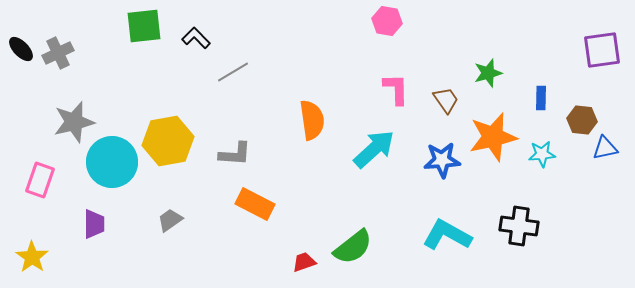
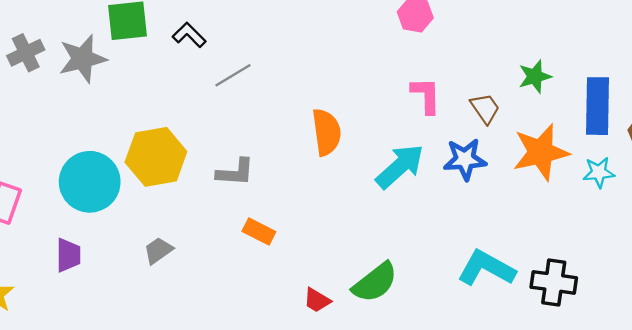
blue rectangle: (541, 98) -> (598, 106), size x2.0
gray star: (74, 122) -> (83, 59), moved
blue star: (442, 160) -> (465, 159), moved
orange rectangle: (255, 204) -> (259, 232), size x0.7
black cross: (519, 226) -> (554, 282), moved
red trapezoid: (304, 262) -> (317, 300), turned -130

